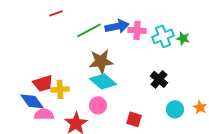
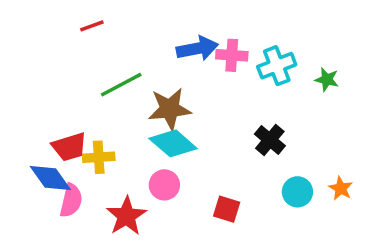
green line: (89, 30) -> (121, 85), moved
green star: (183, 38) -> (327, 79), moved
pink semicircle: (44, 114) -> (71, 200), turned 102

